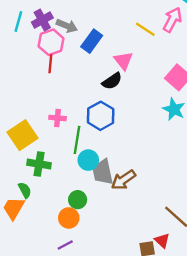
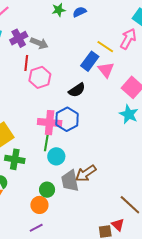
blue rectangle: (92, 41) -> (90, 61), moved
pink hexagon: (51, 42) -> (40, 77), moved
pink triangle: (123, 61) -> (106, 70), moved
red line: (50, 64) -> (26, 63), moved
pink cross: (57, 118) -> (50, 123), moved, size x1.6
gray trapezoid: (103, 172) -> (70, 181), moved

